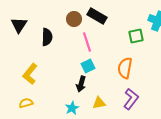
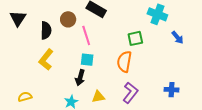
brown circle: (74, 19) -> (68, 19), moved
green square: (136, 36) -> (135, 38), moved
cyan square: (88, 66) -> (87, 60), turned 32
yellow L-shape: (30, 74) -> (46, 60), moved

